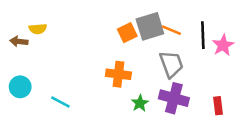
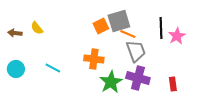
yellow semicircle: (38, 29) -> (37, 28), moved, turned 56
orange line: (171, 30) -> (128, 34), moved
cyan line: (60, 102) -> (53, 68), moved
green star: (140, 103) -> (111, 82), size x1.6

